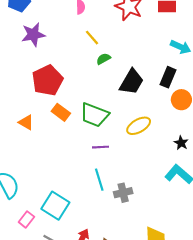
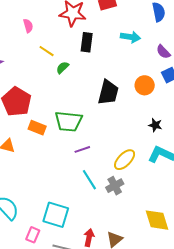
black rectangle: (168, 77) -> (87, 42), moved
black trapezoid: (132, 82) -> (108, 92), moved
yellow ellipse: (139, 126) -> (125, 160), moved

